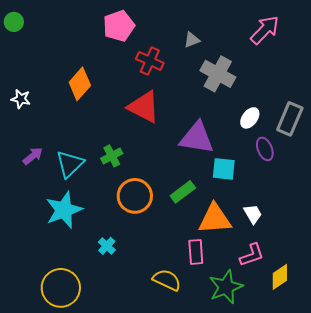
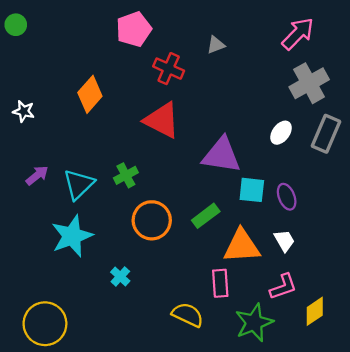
gray cross: (218, 74) -> (309, 83), moved, turned 32
purple ellipse: (265, 149) -> (287, 197), moved
yellow circle: (61, 288) -> (45, 324), moved

